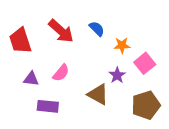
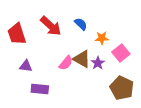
pink semicircle: (61, 73) -> (66, 63), moved
brown triangle: (98, 94) -> (82, 59), moved
brown pentagon: (146, 105) -> (122, 88), turned -30

